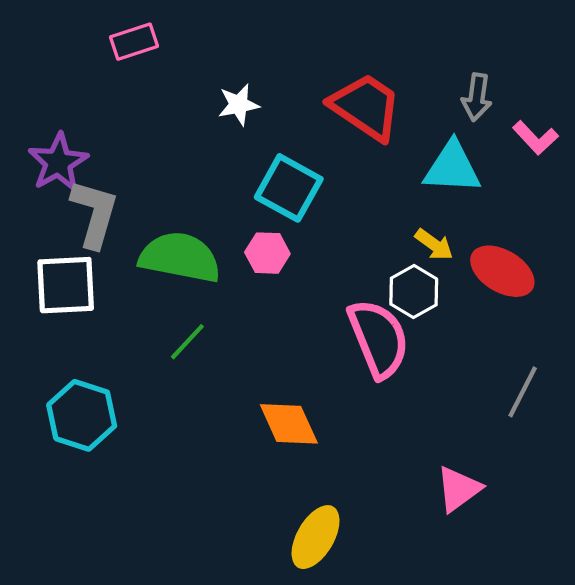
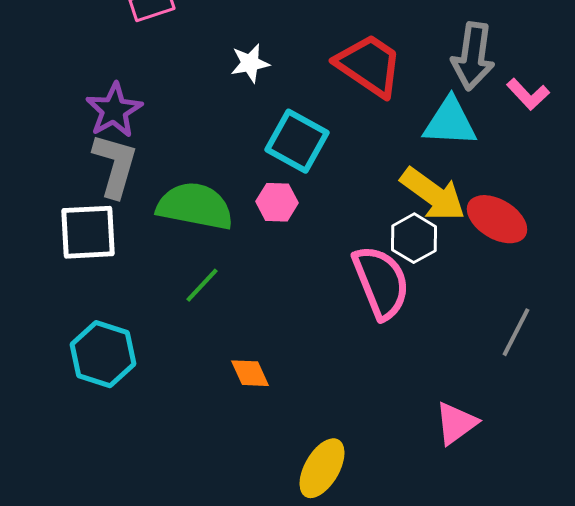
gray arrow: (477, 97) -> (473, 56), size x1.5
purple star: (58, 162) -> (114, 110), moved
yellow arrow: (434, 245) -> (433, 194), size x1.8
orange diamond: (289, 424) -> (250, 373), moved, size x0.7

